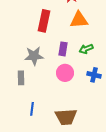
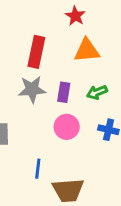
gray star: (34, 56) -> (32, 89), moved
blue line: (32, 109) -> (38, 169), moved

